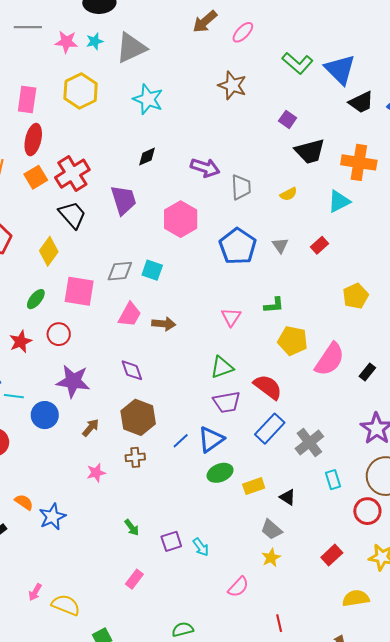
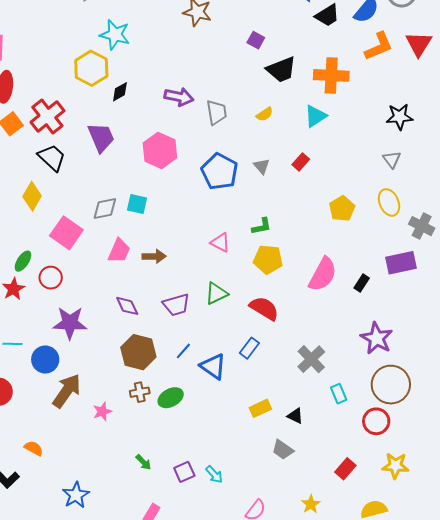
yellow hexagon: (81, 91) -> (91, 68), moved
pink square: (79, 291) -> (66, 233), turned 32
green ellipse: (36, 299) -> (23, 261), moved
pink triangle: (231, 317) -> (220, 243), turned -30
yellow pentagon: (293, 341) -> (268, 259), moved
purple trapezoid: (227, 402) -> (176, 305), moved
brown arrow: (91, 428) -> (67, 391), moved, size x1.8
blue rectangle: (270, 429) -> (249, 348), moved, size x0.7
blue triangle: (211, 439) -> (213, 366), turned -44
blue line: (181, 441) -> (183, 351), moved
green ellipse: (220, 473) -> (171, 398), moved
blue star: (52, 517) -> (76, 495), moved
yellow star: (271, 558) -> (311, 504), moved

